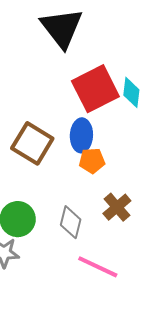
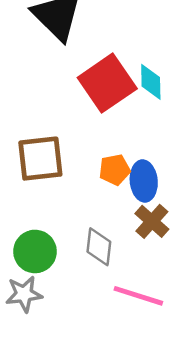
blue ellipse: (81, 135) -> (144, 181), moved
brown square: (32, 143) -> (40, 159), turned -30

